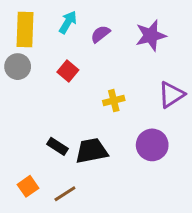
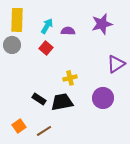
cyan arrow: (68, 22) -> (47, 26), moved
purple semicircle: (100, 34) -> (68, 31), moved, turned 40
yellow cross: (114, 101) -> (70, 78), moved

